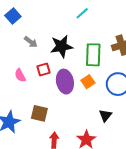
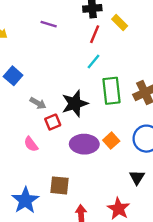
green rectangle: (93, 55) -> (111, 91), moved
red square: (43, 70) -> (53, 122), moved
purple ellipse: (65, 82) -> (84, 144), turned -70

